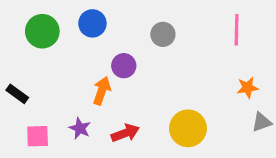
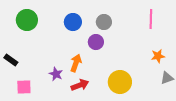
blue circle: (92, 23) -> (73, 22), moved
purple circle: (124, 66) -> (96, 42), moved
orange arrow: (102, 91) -> (76, 63), moved
purple star: (80, 128) -> (56, 74), moved

